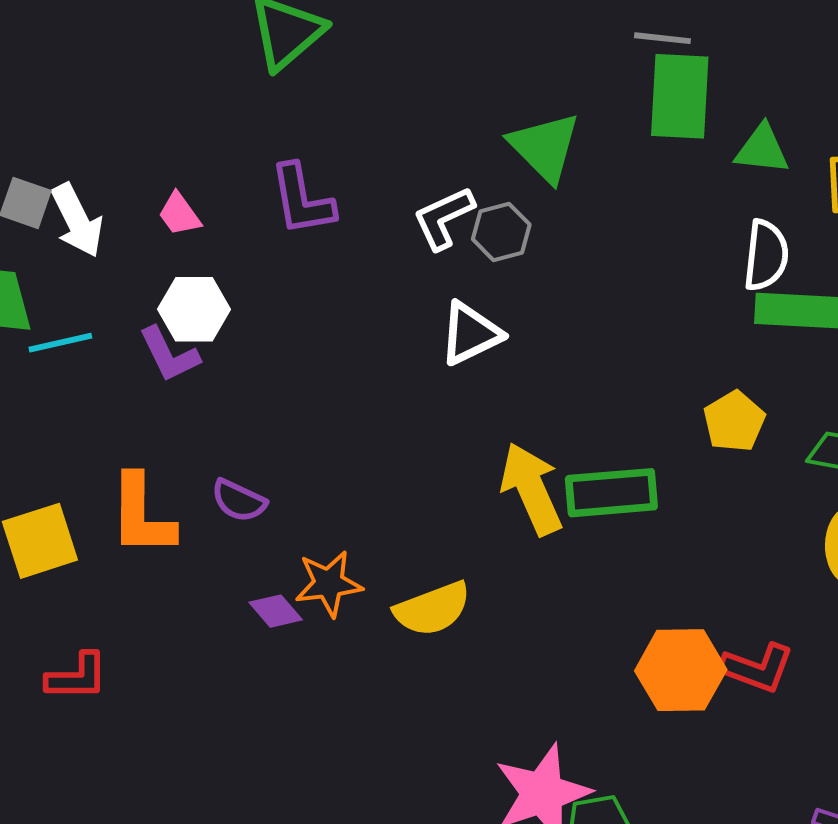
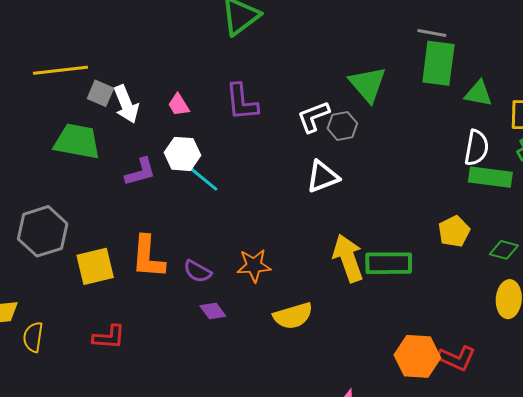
cyan line: (60, 343) -> (204, 179), moved, turned 48
purple L-shape: (169, 354) -> (140, 172), moved, turned -84
purple semicircle: (239, 501) -> (197, 271), moved
orange star: (329, 584) -> (254, 266), moved

